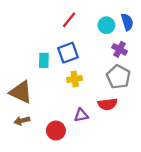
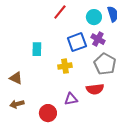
purple cross: (120, 49) -> (98, 39), moved
blue square: (68, 53) -> (77, 42), moved
brown triangle: (21, 92) -> (16, 78), size x0.6

